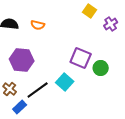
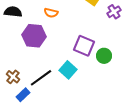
orange semicircle: (38, 25) -> (51, 13), moved
purple hexagon: (22, 60) -> (34, 36), moved

